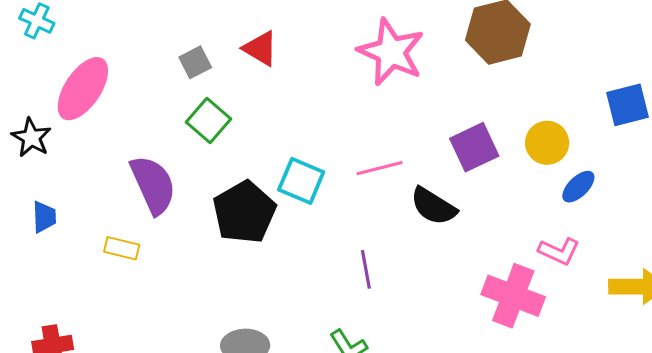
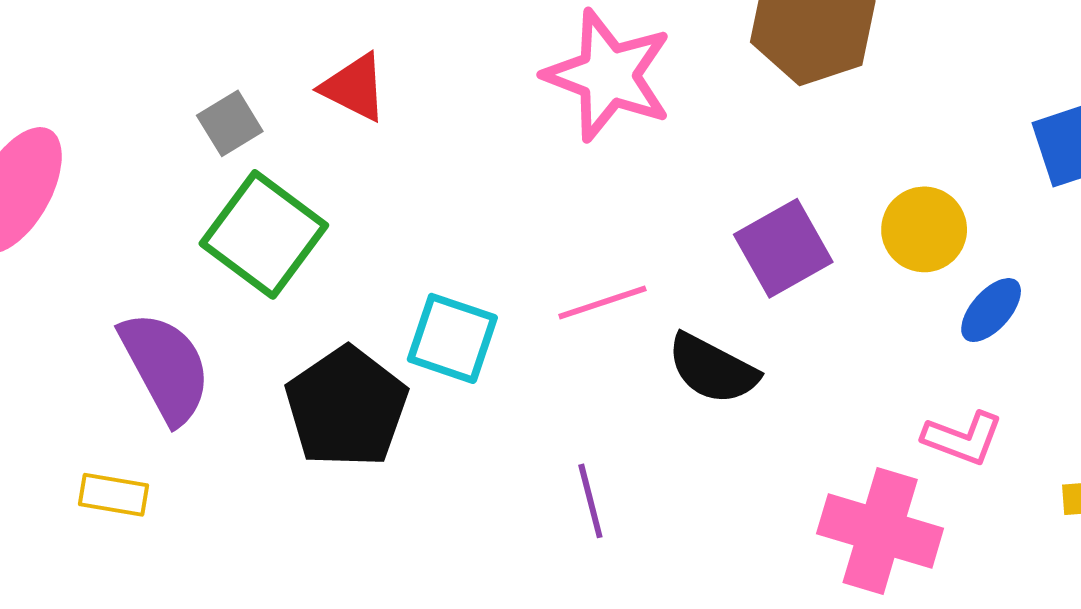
green square: (209, 121) -> (264, 234), size x1.4

